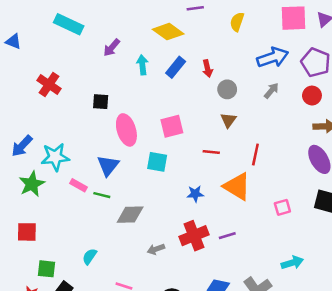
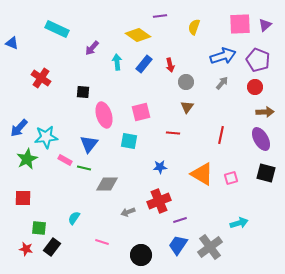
red line: (255, 155) -> (221, 135), moved
orange triangle: (237, 186) -> (202, 174), moved
purple line: (227, 236) -> (180, 220), moved

